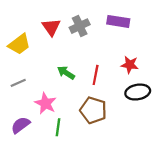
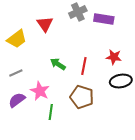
gray cross: (80, 26) -> (78, 12), moved
purple semicircle: (20, 125) -> (17, 100), moved

